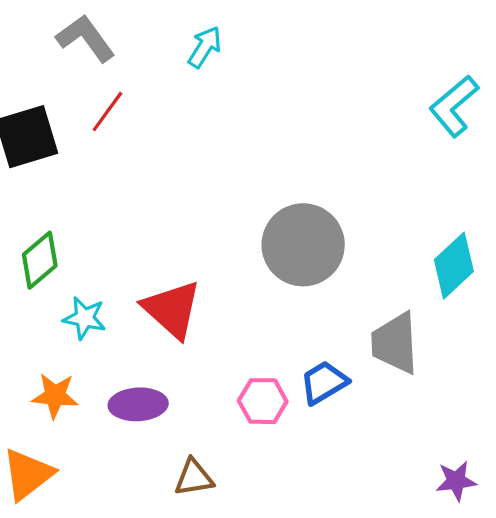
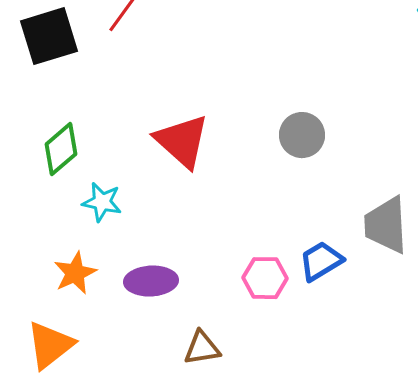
gray circle: (303, 245) -> (302, 135), size x0.6
red triangle: (172, 309) -> (182, 141), moved
orange star: (55, 396) -> (75, 273), turned -30

